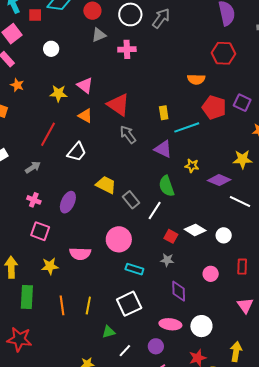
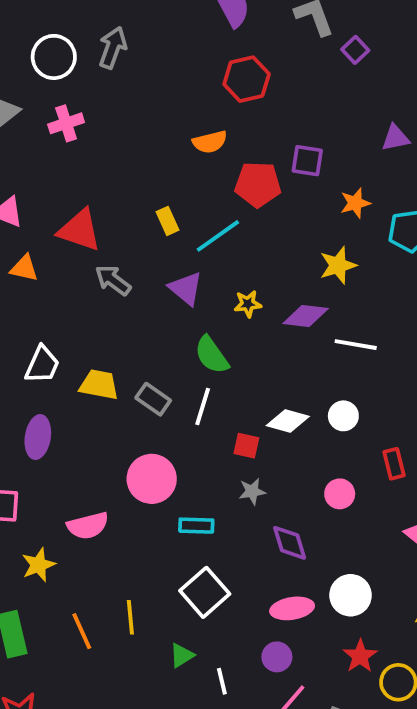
purple triangle: (163, 149) -> (186, 288), turned 30
white trapezoid: (77, 152) -> (42, 365), moved
white line: (125, 351) -> (222, 681), turned -40

